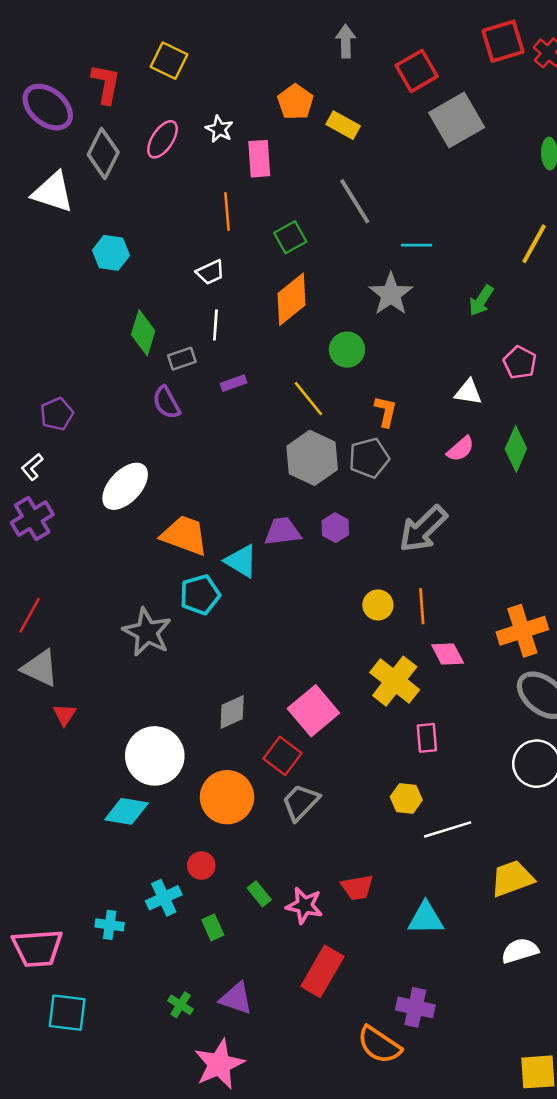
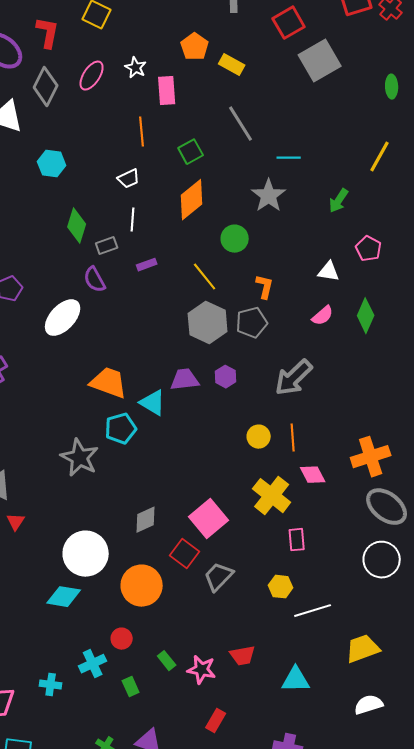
white ellipse: (125, 486) -> (63, 318), moved
gray trapezoid: (301, 802) -> (219, 577), moved
red rectangle: (322, 971) -> (216, 721), size x0.6

